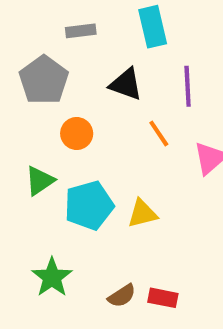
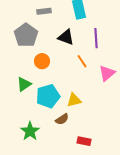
brown semicircle: (122, 296) -> (62, 119), moved

